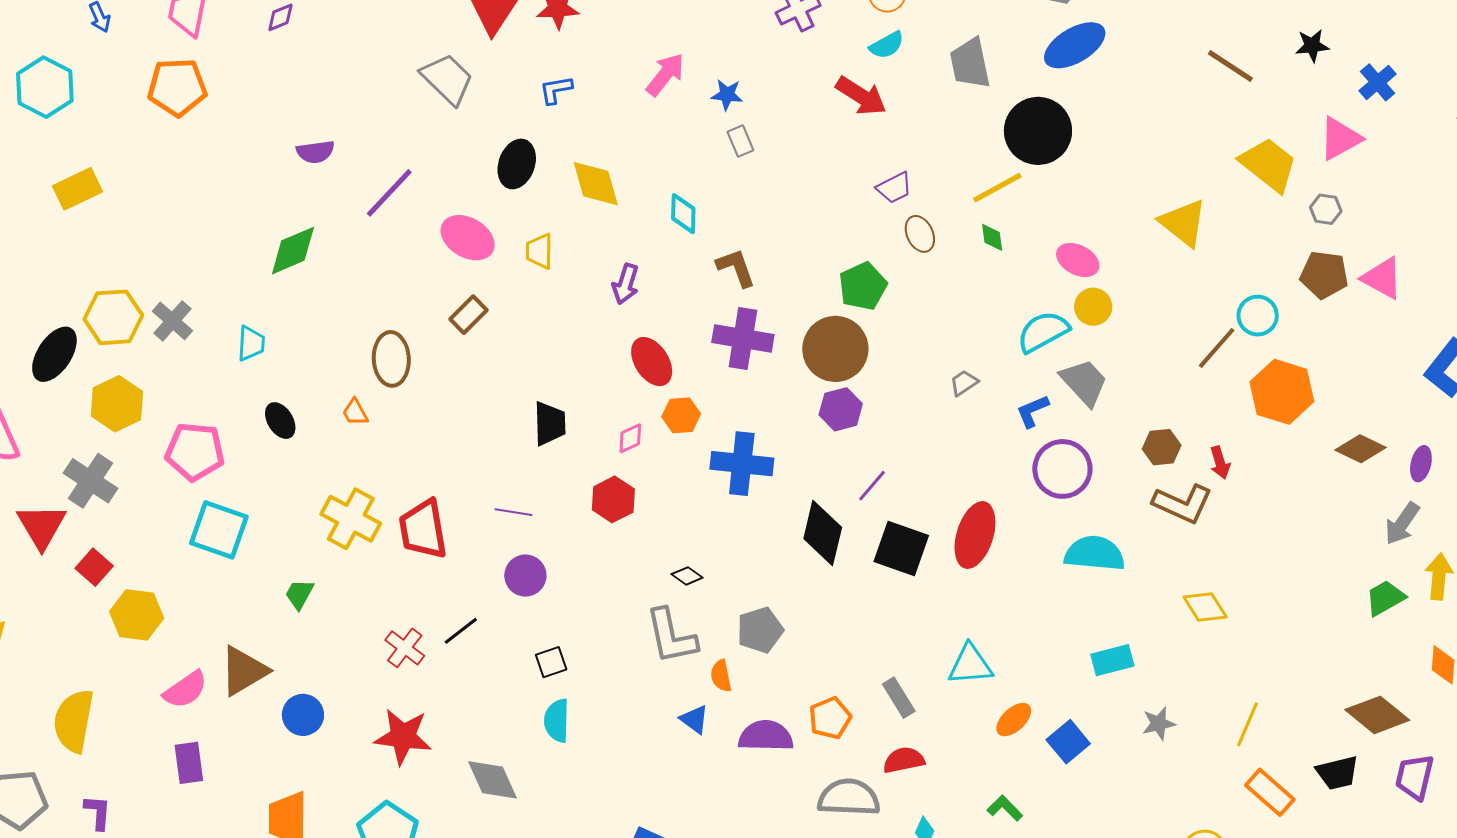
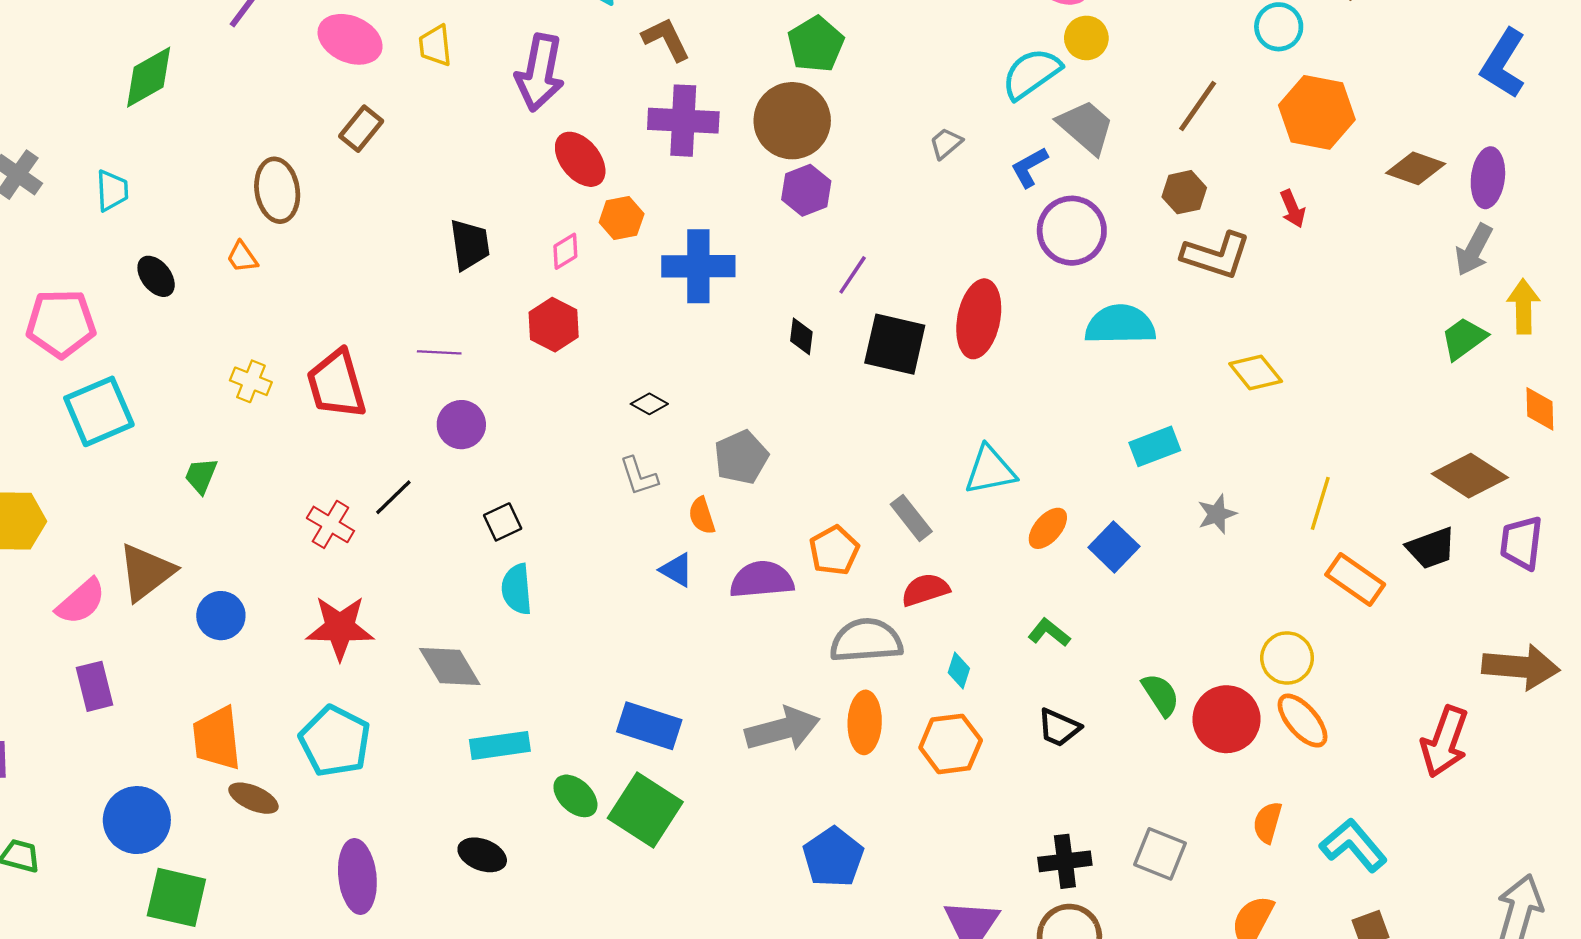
purple arrow: (626, 284) -> (540, 73), size x1.6
brown line: (1217, 348) -> (1198, 106), moved
red arrow: (1220, 463) -> (1293, 209), moved
purple ellipse: (1421, 464) -> (1488, 178), size x1.4
yellow cross: (351, 519) -> (251, 381), size x0.6
cyan square: (219, 530) -> (99, 411), turned -36
black diamond: (823, 533) -> (801, 336), size x0.5
gray L-shape: (671, 636) -> (639, 476), size x0.6

